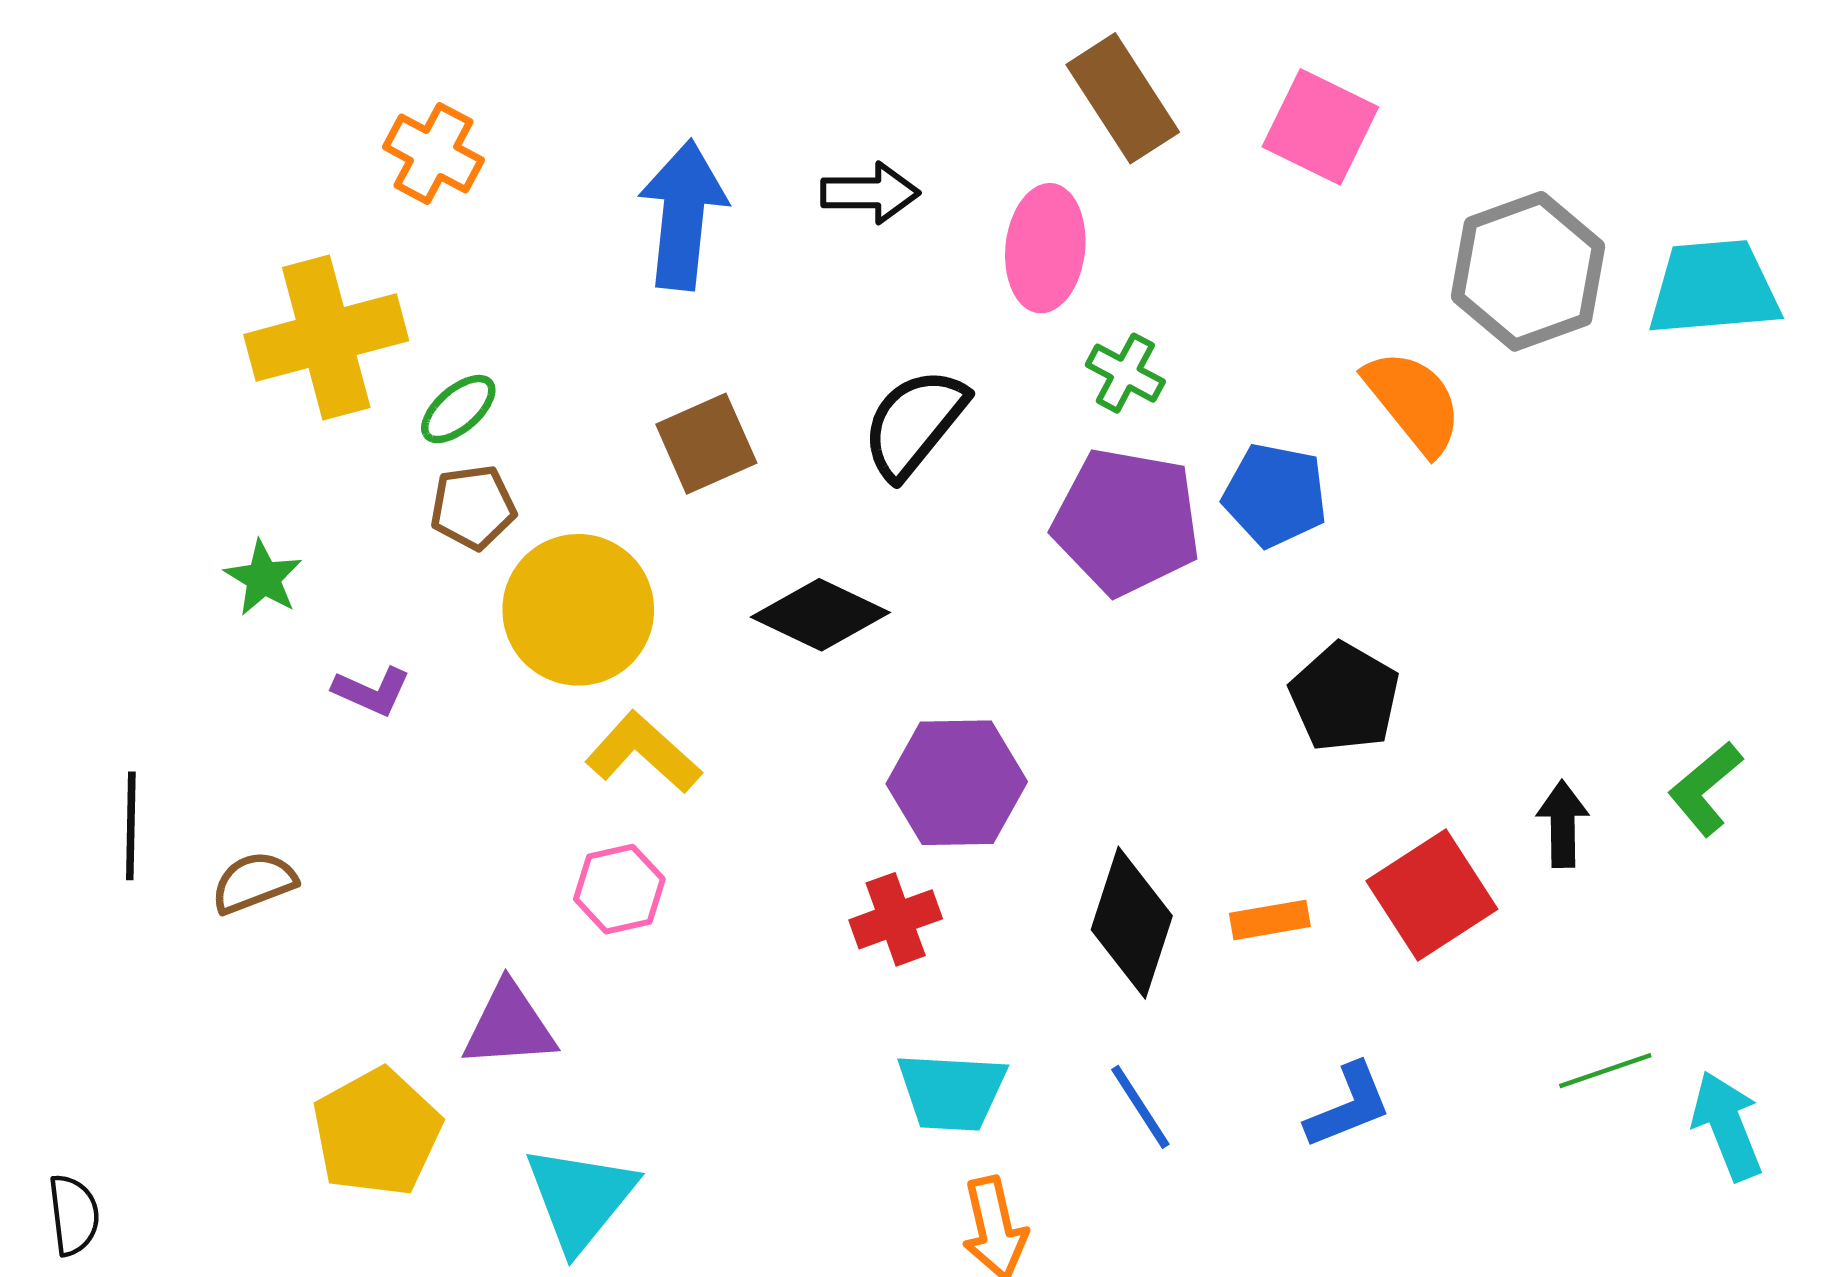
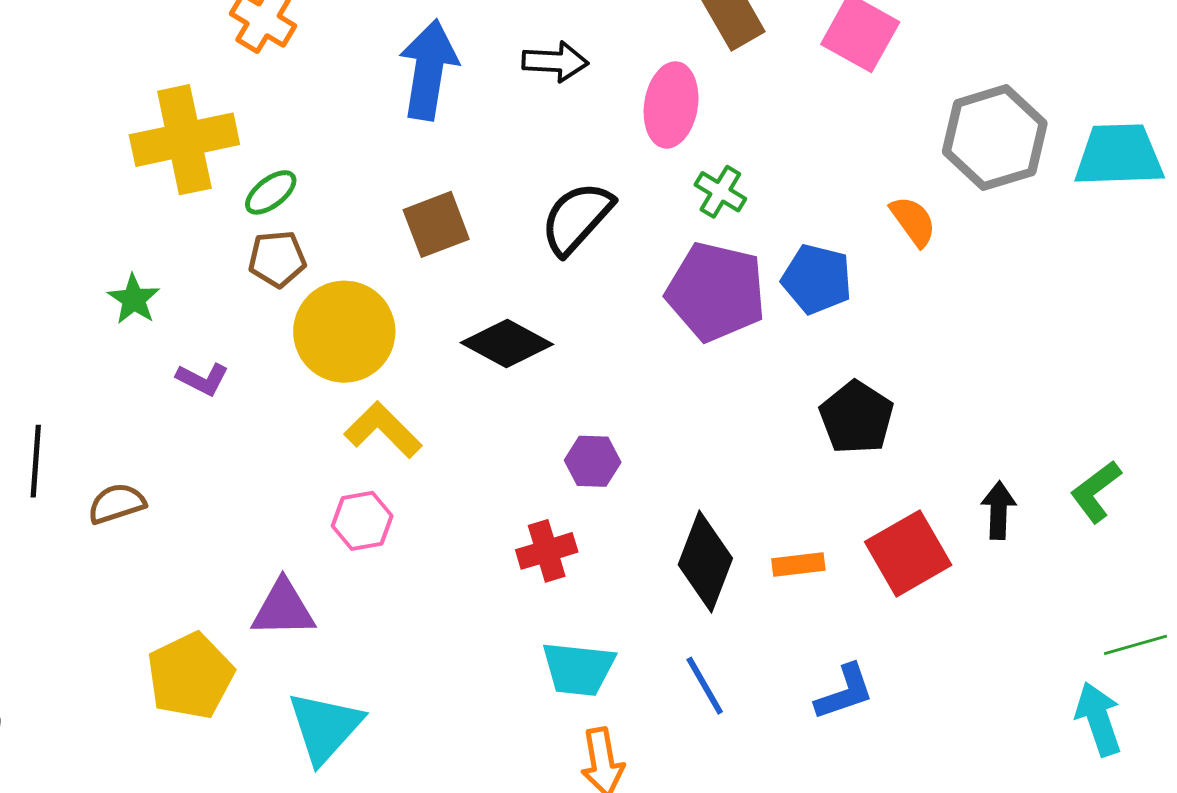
orange semicircle: (1413, 402) -> (913, 221), size x0.7
purple hexagon: (957, 783) -> (593, 461), size x0.6
green line: (1605, 1071) -> (1135, 645), moved

